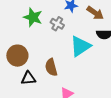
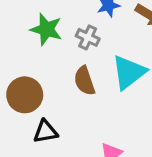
brown semicircle: (51, 67) -> (84, 81), moved

